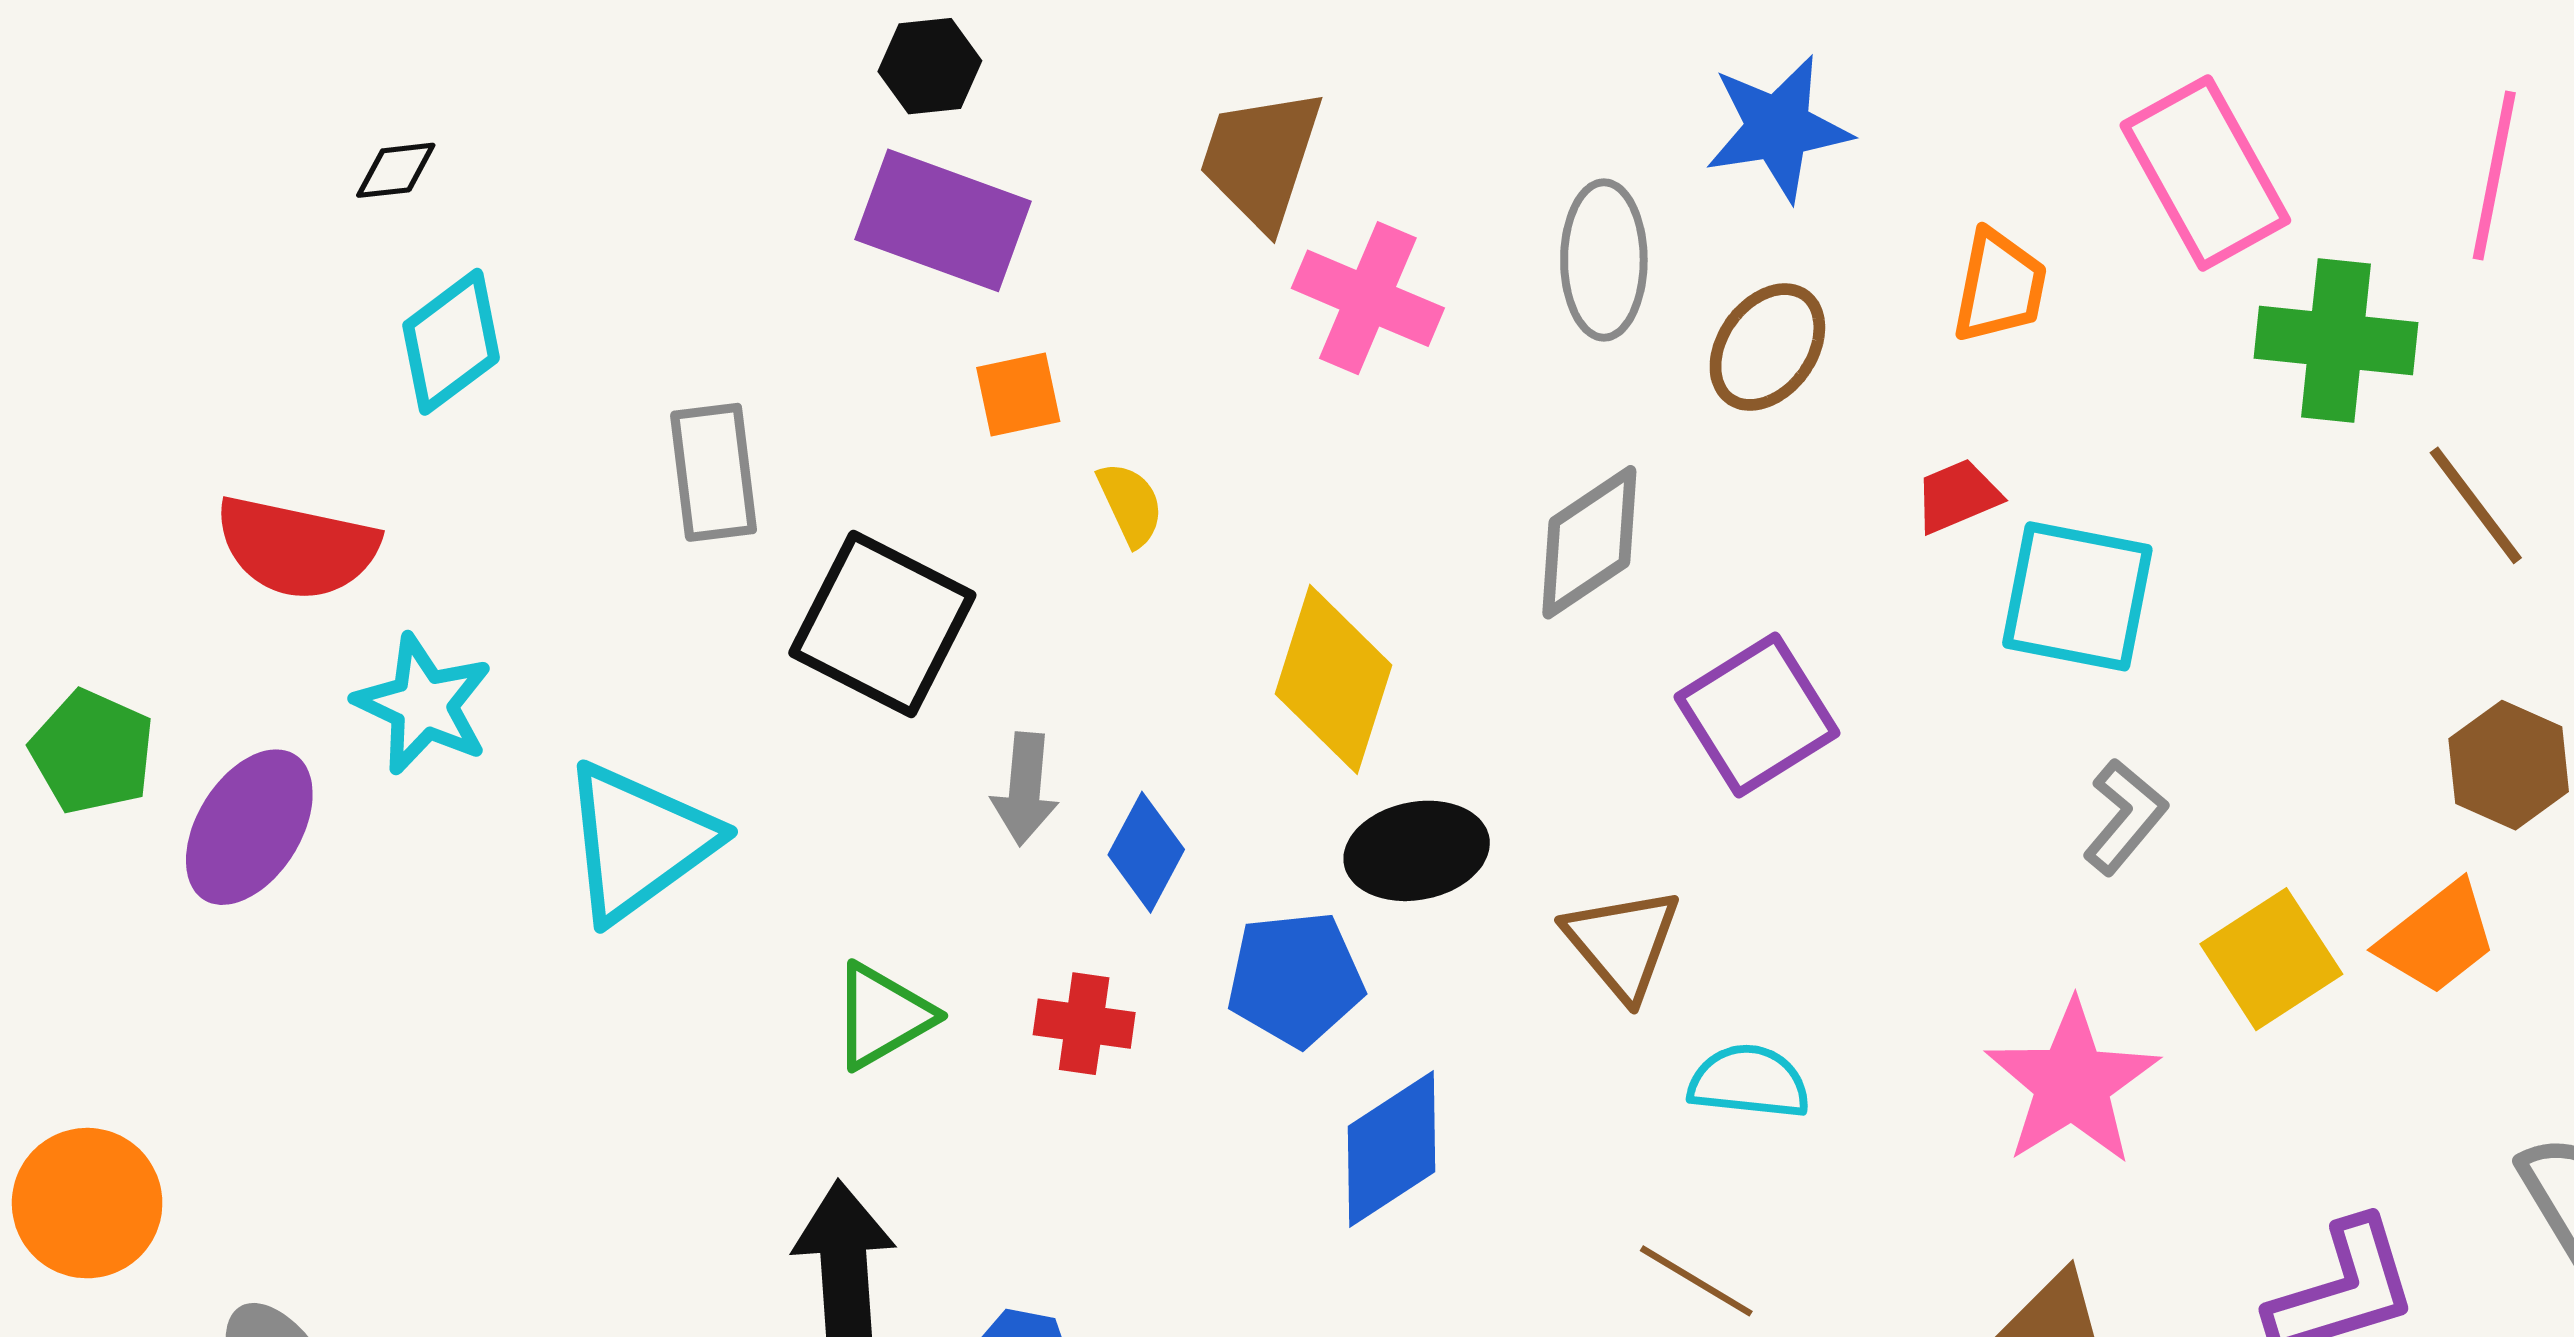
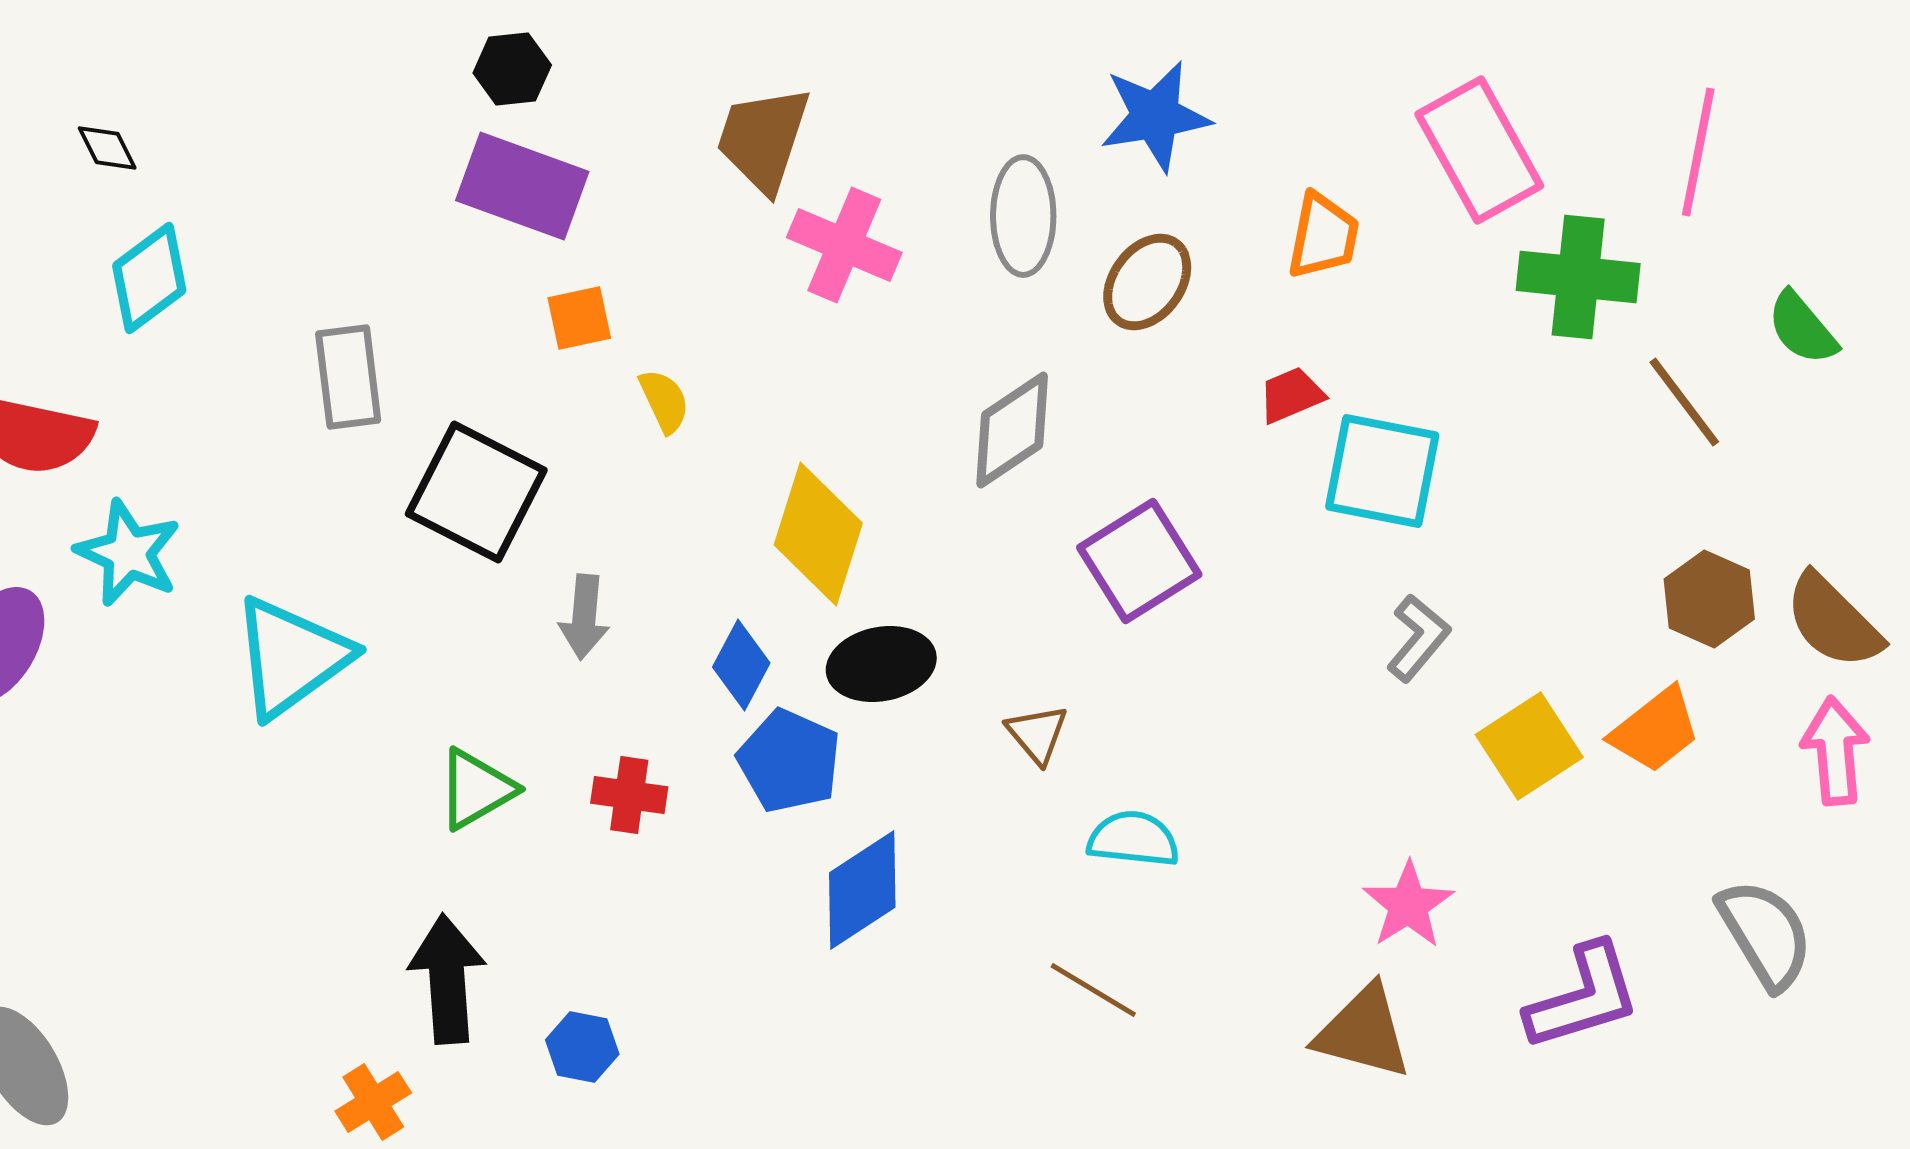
black diamond: (396, 170) -> (107, 148), turned 70
blue diamond: (1146, 852) -> (741, 665), moved
brown triangle: (1622, 943) -> (1037, 734), size x0.7
blue pentagon: (1295, 979) -> (789, 761), turned 30
pink star: (2072, 1083) -> (1408, 905), moved, size x0.7

